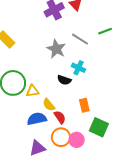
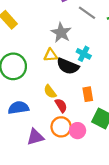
gray line: (80, 39) -> (87, 13), moved
black semicircle: (64, 80) -> (68, 66), size x1.5
yellow triangle: (32, 91) -> (51, 55), moved
blue semicircle: (37, 119) -> (18, 108), moved

